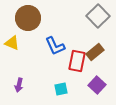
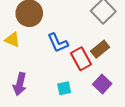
red rectangle: (77, 61) -> (81, 59), turned -40
purple arrow: (19, 85) -> (20, 84), size x1.5

